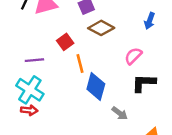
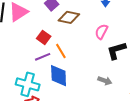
purple line: (34, 60) -> (43, 57), moved
blue diamond: (96, 87) -> (59, 76), moved

